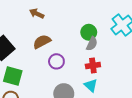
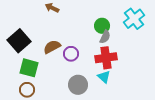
brown semicircle: (42, 42) -> (52, 47), moved
red cross: (93, 66) -> (106, 58), size x1.5

